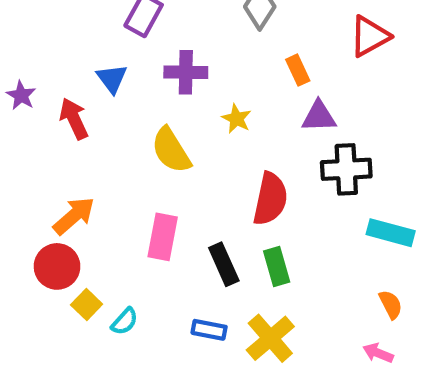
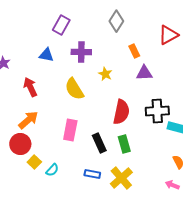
blue triangle: (112, 79) -> (46, 55), turned -42
red arrow: (74, 119) -> (30, 87), moved
black cross: (346, 169) -> (157, 111), moved

